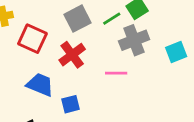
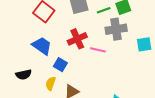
red cross: (72, 55) -> (77, 39), moved
blue square: (71, 104) -> (60, 65), turned 32

